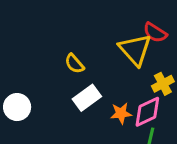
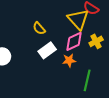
pink diamond: (147, 112) -> (74, 41), moved

